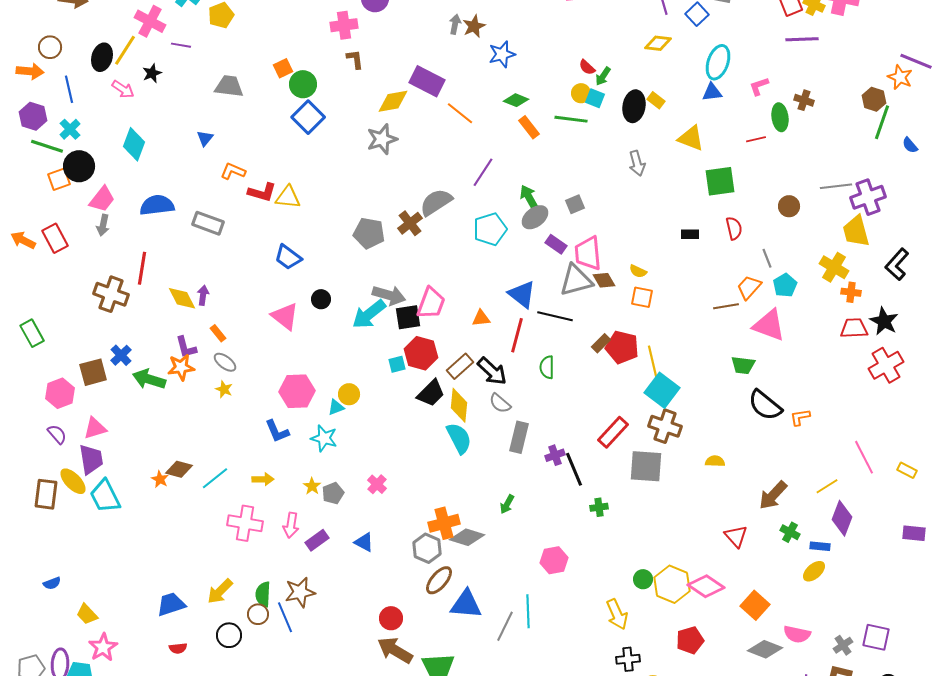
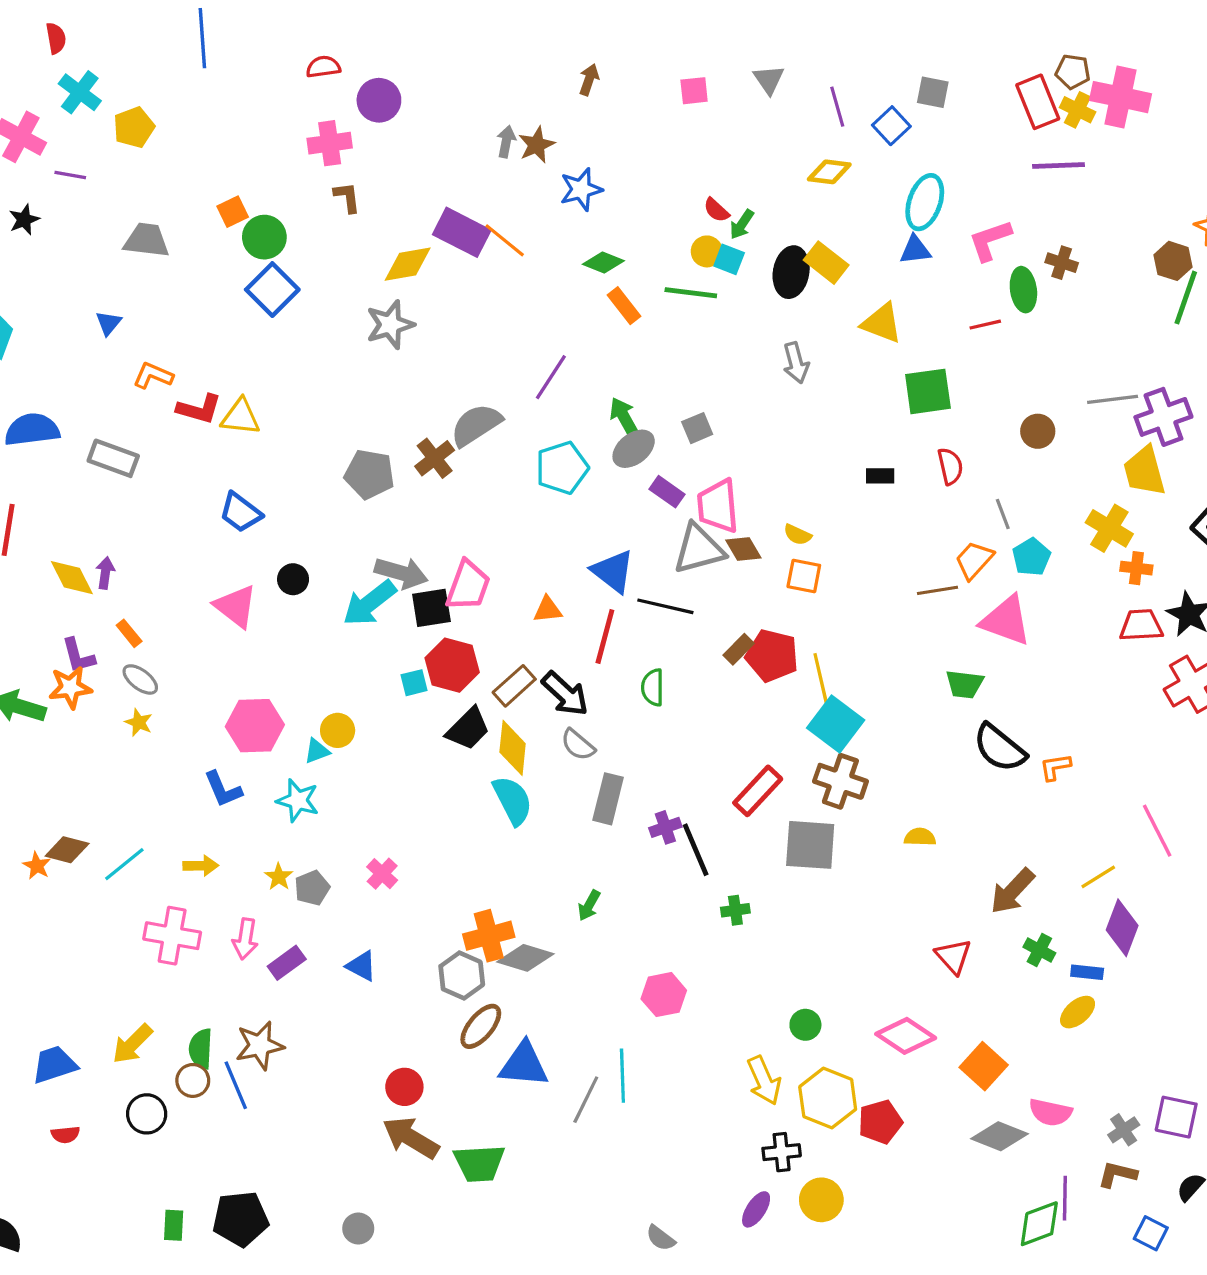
pink L-shape: (759, 86) -> (990, 240), size x1.4
yellow rectangle: (656, 100) -> (826, 263), size x1.5
orange line: (460, 113) -> (505, 240), moved
yellow hexagon: (672, 584) -> (828, 1098), moved

